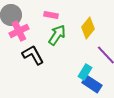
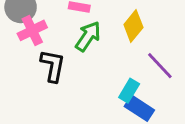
black L-shape: (33, 55) -> (53, 66), turned 40

